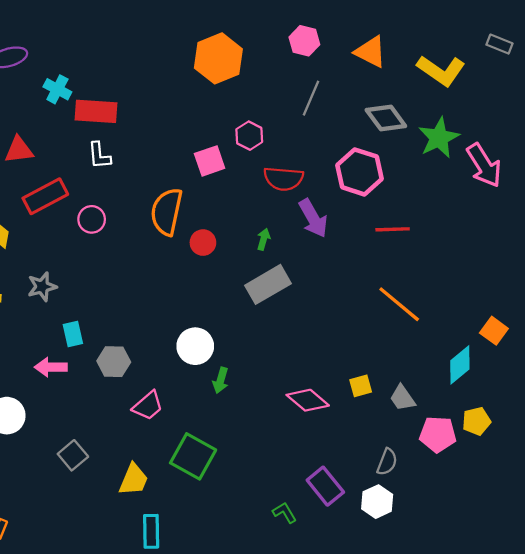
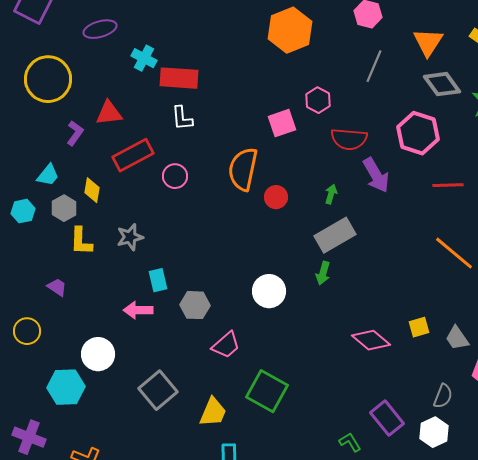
orange triangle: (371, 52) -> (428, 42), moved, turned 36
green arrow: (221, 380) -> (323, 273), moved
gray square: (73, 455) -> (158, 390), size x1.4

